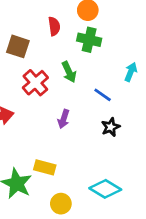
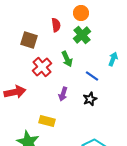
green cross: (89, 40) -> (82, 35), turned 36
black star: (111, 127) -> (90, 99), moved
yellow rectangle: (45, 167) -> (47, 121), moved

